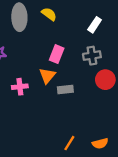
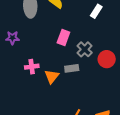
gray cross: (92, 56) -> (85, 49), moved, turned -35
orange triangle: (47, 76) -> (52, 77), moved

